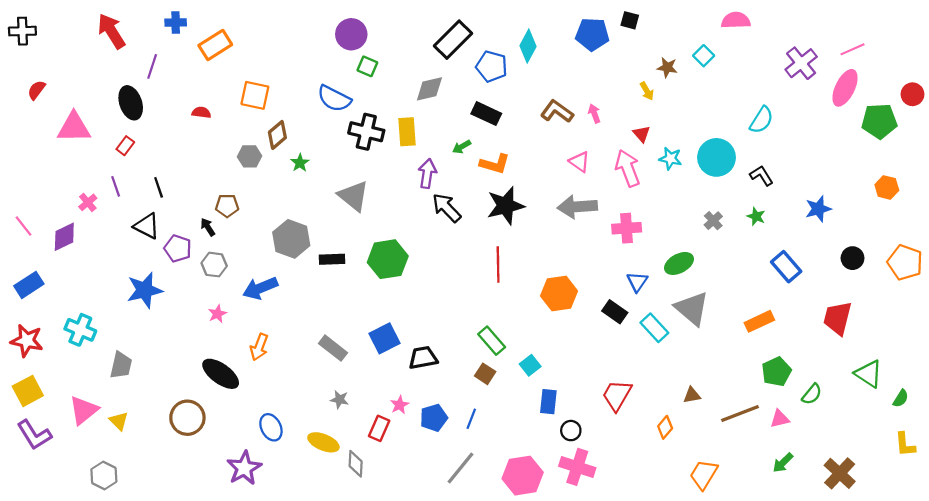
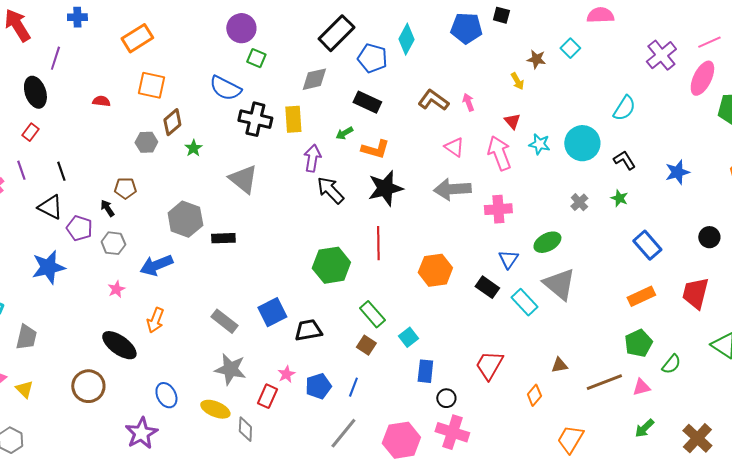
orange rectangle: (215, 45) -> (137, 38), moved
blue star: (818, 209) -> (677, 172), moved
green hexagon: (388, 259) -> (331, 265), moved
orange rectangle: (759, 321) -> (641, 296), moved
gray star: (340, 399) -> (230, 369), size x1.8

